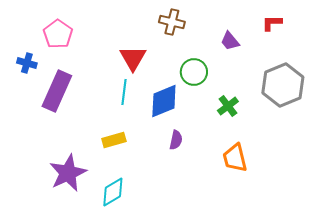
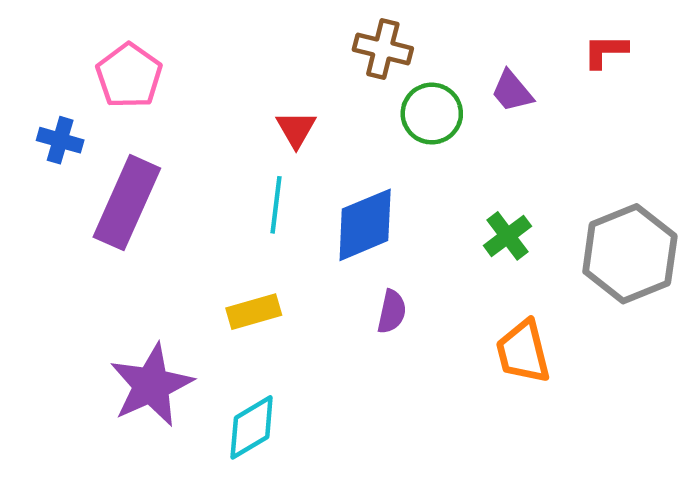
red triangle: (133, 58) -> (296, 129), size x0.7
green circle: (194, 72) -> (432, 114), moved
gray hexagon: (283, 85) -> (630, 254), moved

